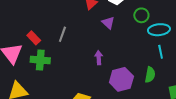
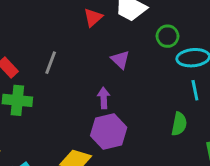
purple triangle: (108, 23) -> (120, 60), moved
purple hexagon: (121, 79) -> (109, 132), moved

